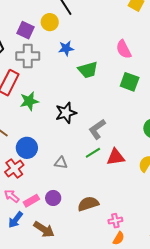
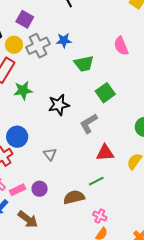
yellow circle: (50, 22) -> (14, 45), moved
gray cross: (28, 56) -> (38, 46), moved, turned -30
green square: (130, 82) -> (105, 93), moved, turned 30
green line: (93, 153) -> (96, 181), moved
gray triangle: (61, 163) -> (50, 154), turned 40
pink cross: (115, 221) -> (100, 216), turned 32

